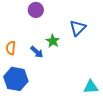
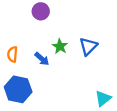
blue triangle: (78, 28) -> (88, 46), moved
cyan triangle: (91, 87) -> (103, 98), turned -35

